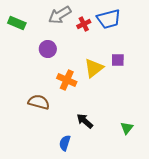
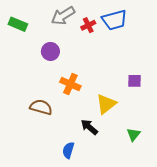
purple square: (118, 60) -> (134, 81), moved
yellow triangle: (94, 68) -> (106, 104), moved

